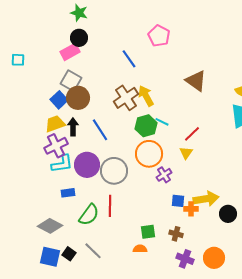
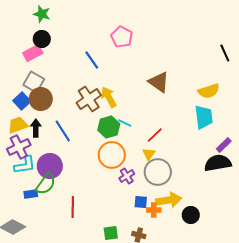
gray circle: (114, 171) -> (158, 172), moved
green semicircle: (89, 215) -> (46, 184), moved

